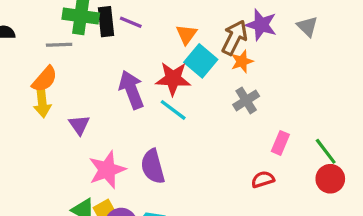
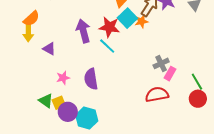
orange star: (242, 61) -> (141, 21), moved
gray cross: (246, 100) -> (161, 63), moved
purple triangle: (79, 125) -> (49, 49), turned -32
pink star: (107, 170) -> (63, 78), size x0.6
red semicircle: (263, 179) -> (157, 94), size x1.6

